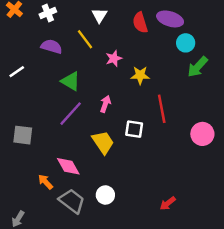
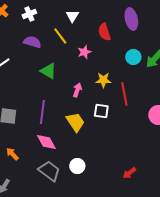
purple ellipse: (170, 19) -> (131, 19), turned 60
red semicircle: (140, 23) -> (104, 32), moved
cyan circle: (186, 43) -> (133, 57), moved
yellow star: (140, 75) -> (103, 80), moved
purple line: (71, 114) -> (42, 112), moved, turned -35
orange arrow: (46, 182) -> (12, 154), moved

